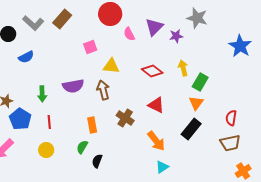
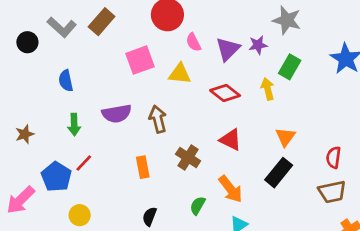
purple triangle: (154, 27) -> (228, 49), moved
pink square: (90, 47) -> (140, 60), size x1.5
blue semicircle: (26, 57) -> (66, 81), moved, turned 105
yellow triangle: (111, 66) -> (180, 74), moved
green rectangle: (200, 82) -> (290, 67), moved
blue pentagon: (20, 119) -> (56, 177), moved
red line: (49, 122) -> (84, 163), turned 48
green semicircle: (82, 147) -> (198, 206), moved
yellow circle: (46, 150) -> (80, 215), moved

